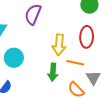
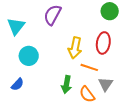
green arrow: (53, 72) -> (67, 84), moved

